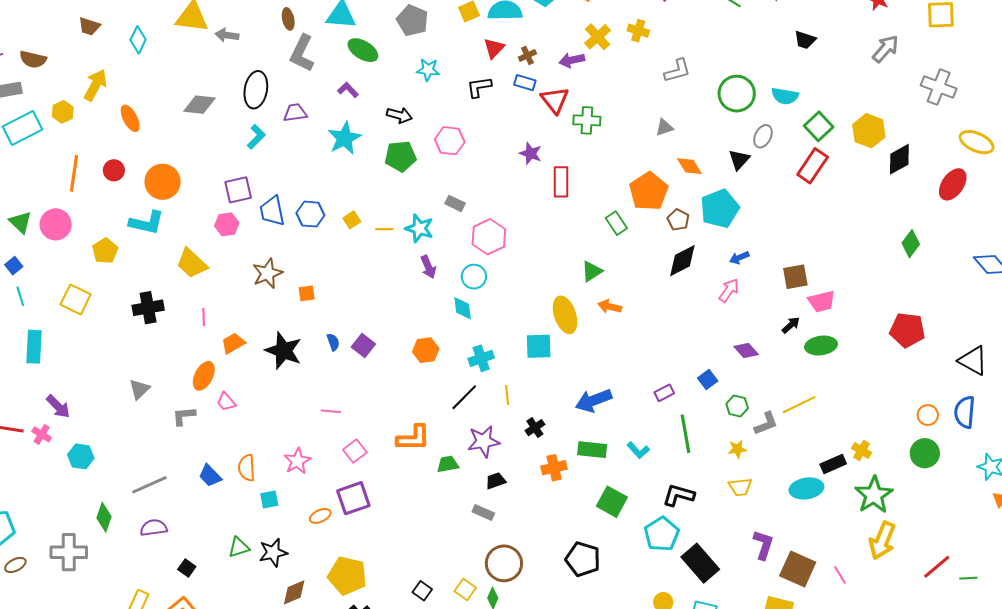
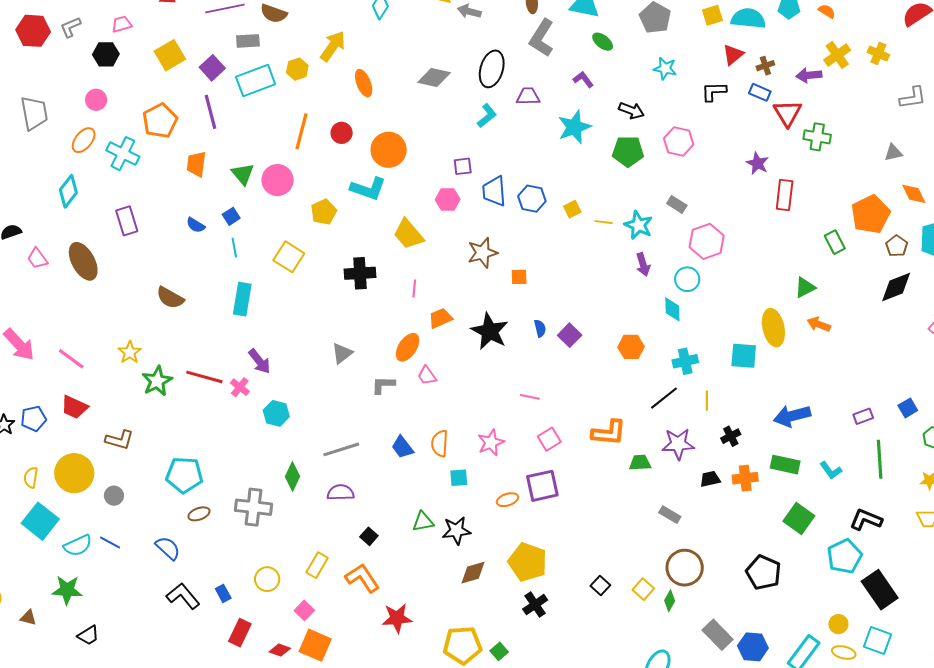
green ellipse: (363, 50) -> (603, 42), size x0.7
purple square: (238, 190) -> (463, 166), size x0.7
black trapezoid: (496, 481) -> (710, 479), moved

